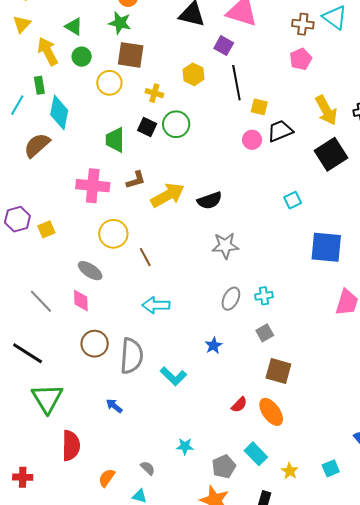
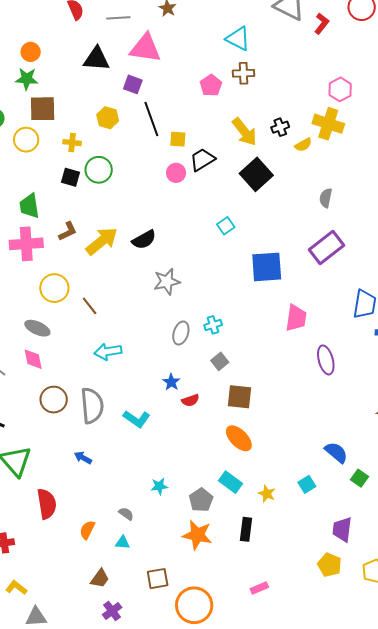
brown cross: (303, 24) -> (243, 73), moved
green trapezoid: (115, 140) -> (29, 206), moved
red semicircle: (239, 405) -> (190, 400), moved, turned 36

